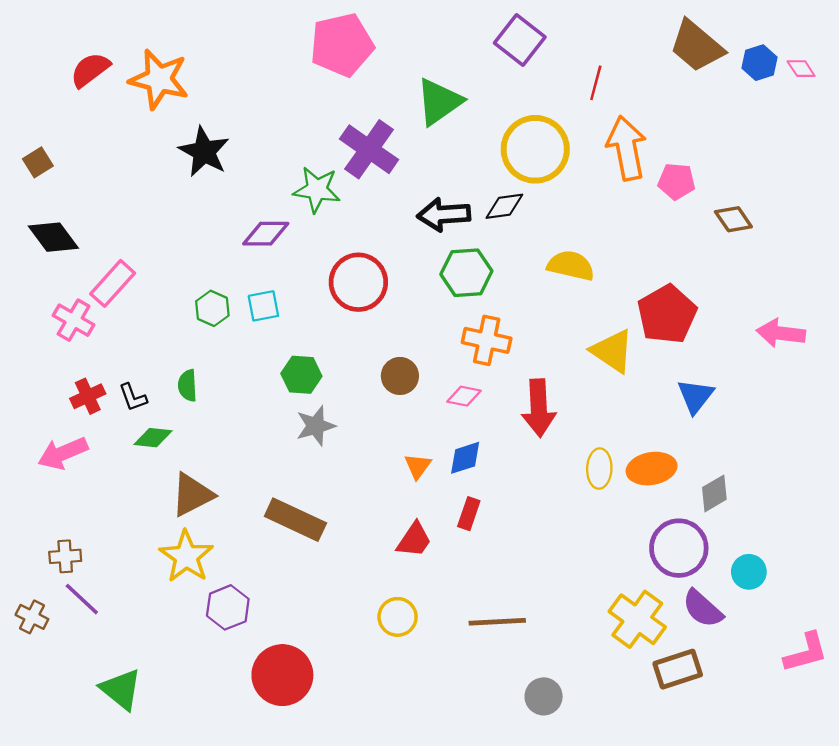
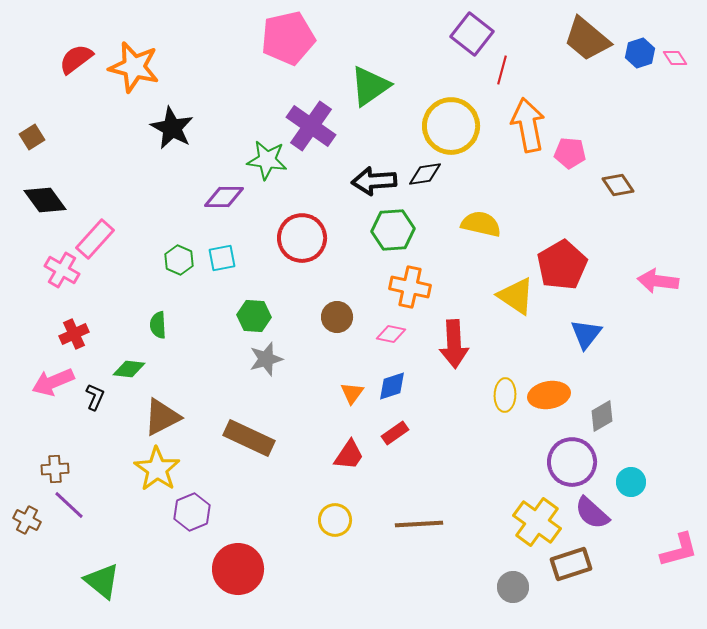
purple square: (520, 40) -> (472, 34), moved
black L-shape: (133, 397) -> (95, 397), moved, turned -136
red rectangle: (469, 514) -> (395, 433), turned 36
gray circle: (544, 696) -> (513, 587), moved

